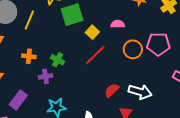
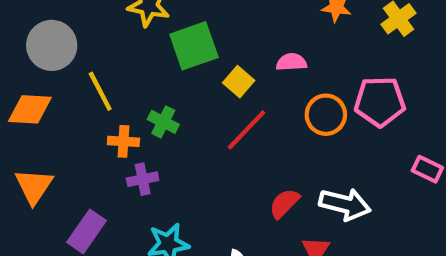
yellow line: (29, 20) -> (100, 91), moved, turned -48
orange cross: (29, 56) -> (123, 141), moved
green cross: (58, 60) -> (163, 122), moved

